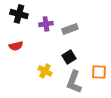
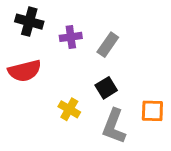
gray rectangle: (70, 29) -> (108, 45), turned -35
red semicircle: (16, 46) -> (25, 71), size x1.5

